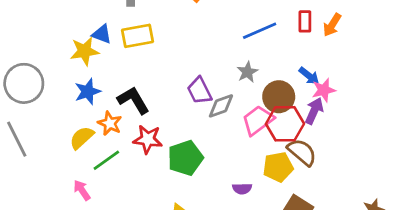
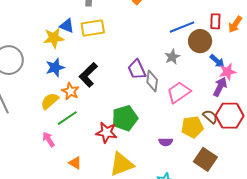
brown circle: (279, 97) -> (200, 41), moved
black L-shape: (133, 100) -> (88, 75), turned -105
gray diamond: (221, 106) -> (152, 81), turned -65
red hexagon: (285, 124) -> (230, 116), moved
red star: (148, 139) -> (106, 132), moved
brown semicircle: (302, 152) -> (210, 117), size x0.7

